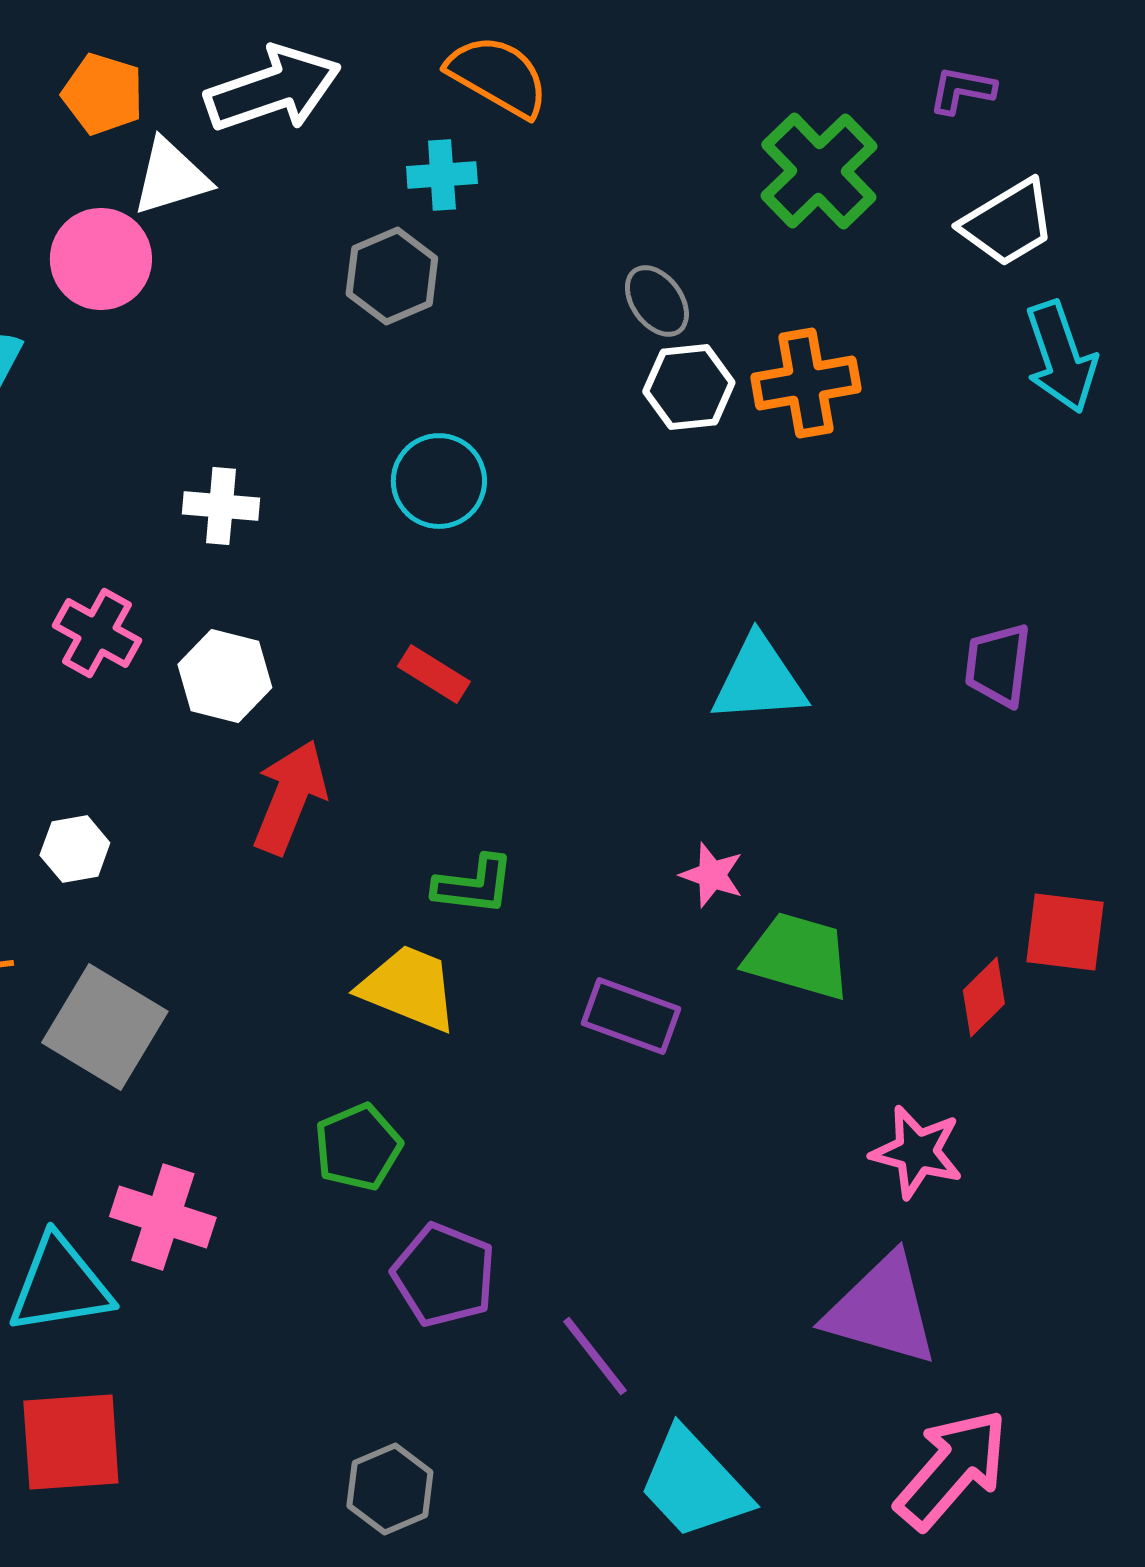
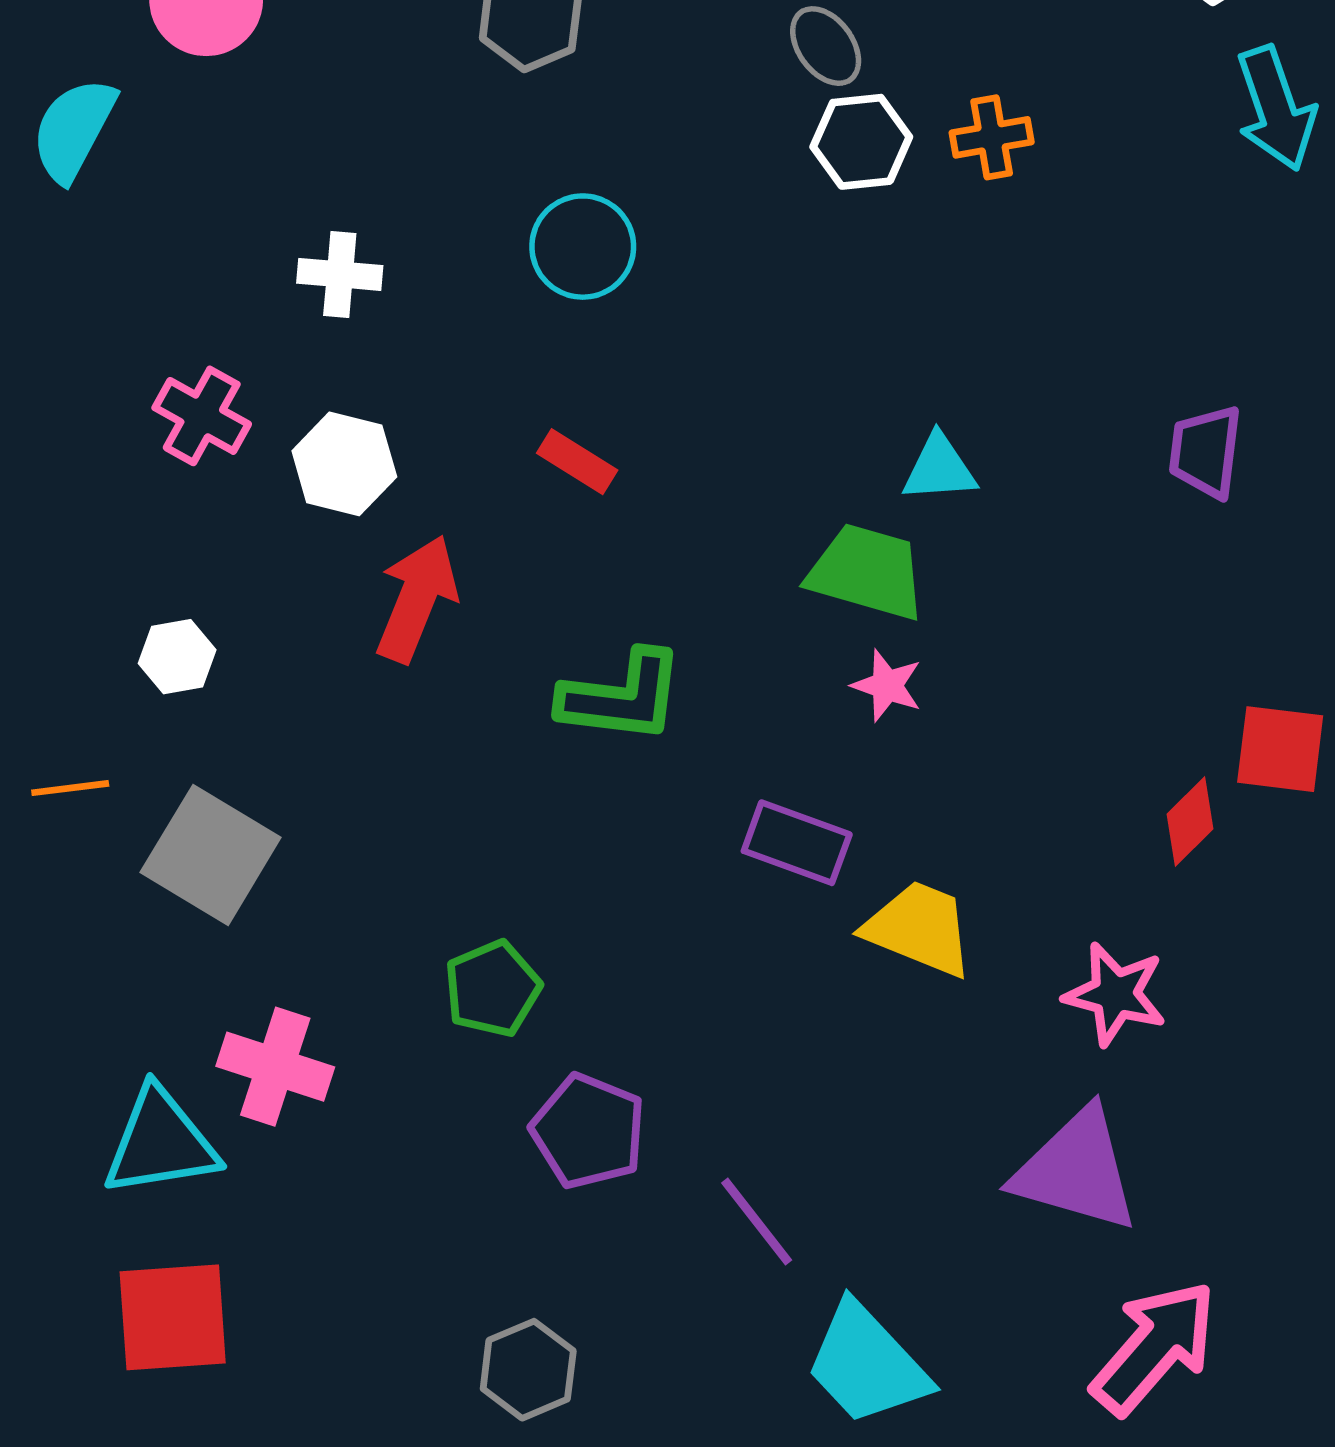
orange cross: (806, 383) -> (992, 137), size x0.7
cyan triangle: (759, 680) -> (939, 468), size x0.7
green L-shape: (474, 885) -> (622, 697), size x1.4
green trapezoid: (798, 956) -> (867, 572), moved
yellow trapezoid: (409, 988) -> (919, 928), moved

